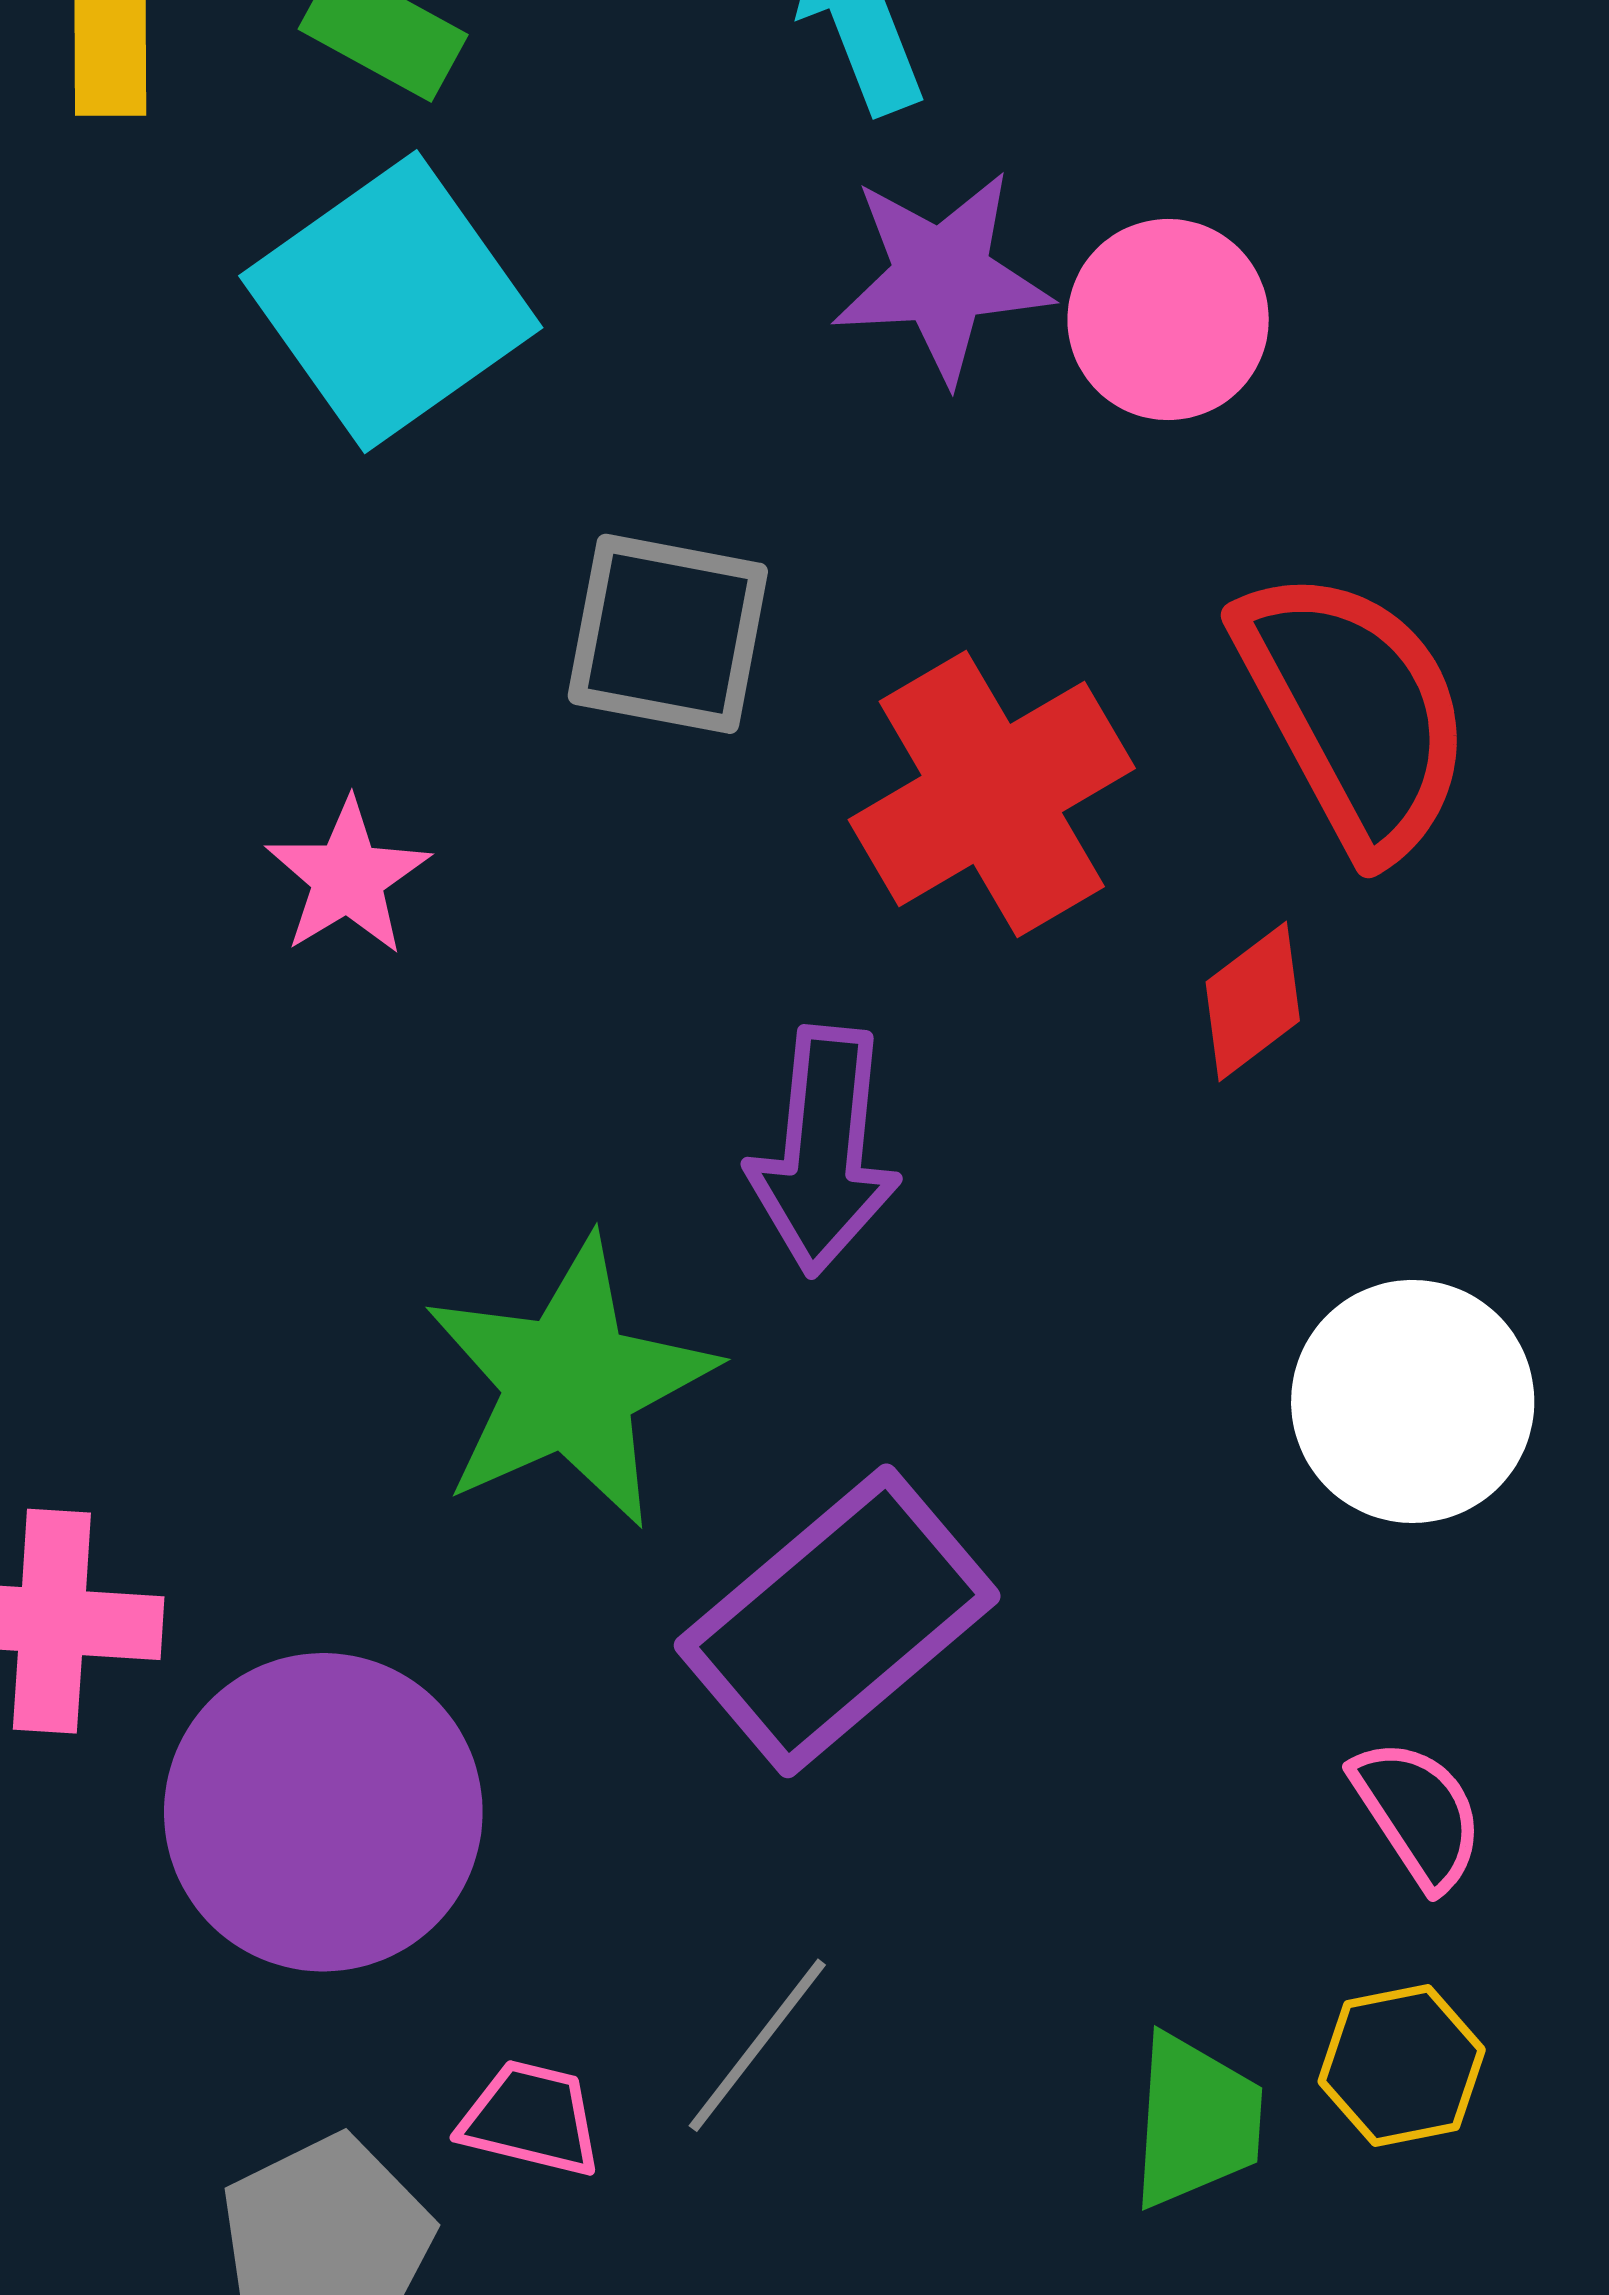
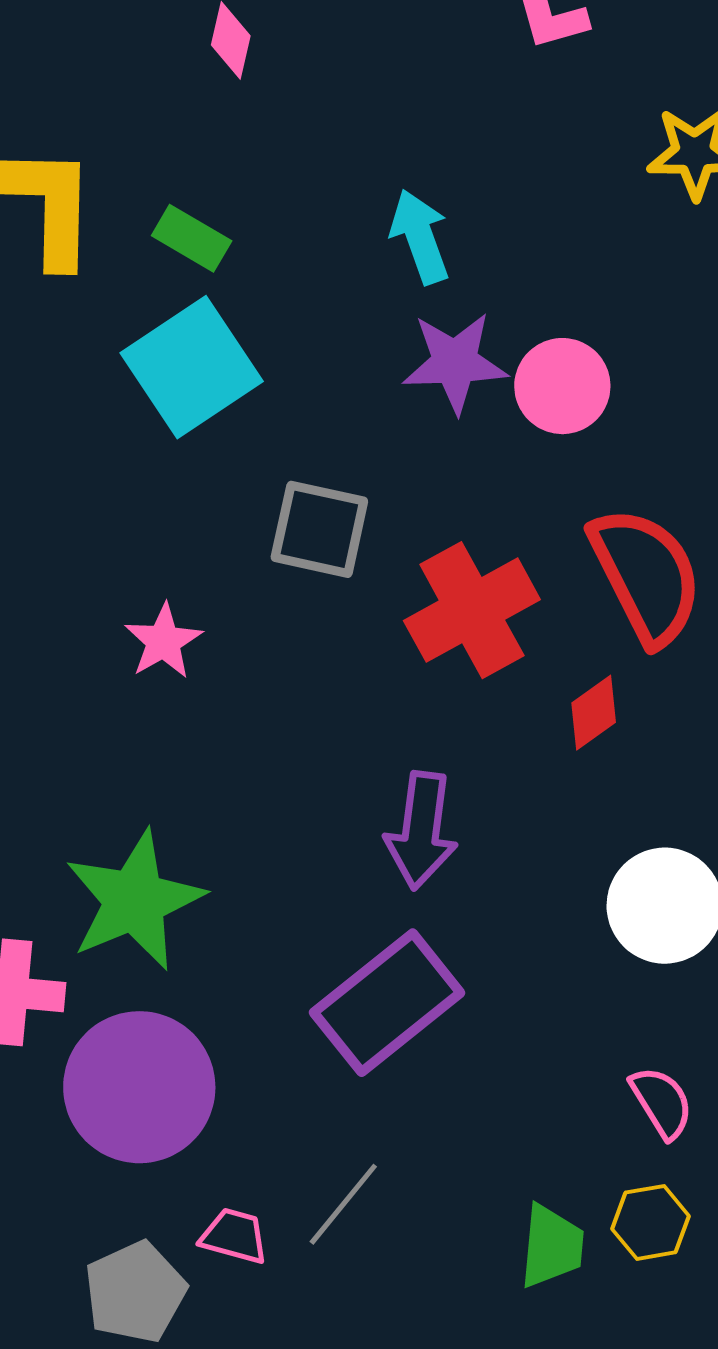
purple arrow: (824, 1151) -> (421, 831), moved
green star: (570, 1383) -> (134, 900), moved

